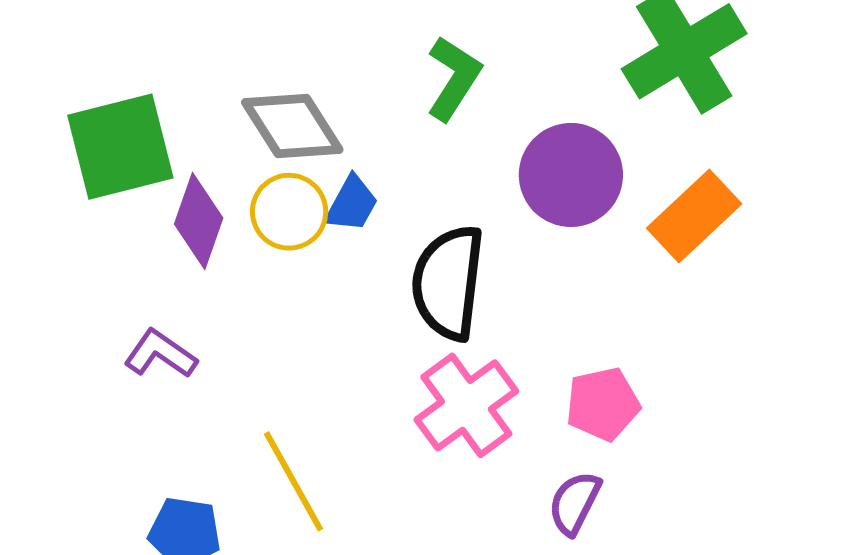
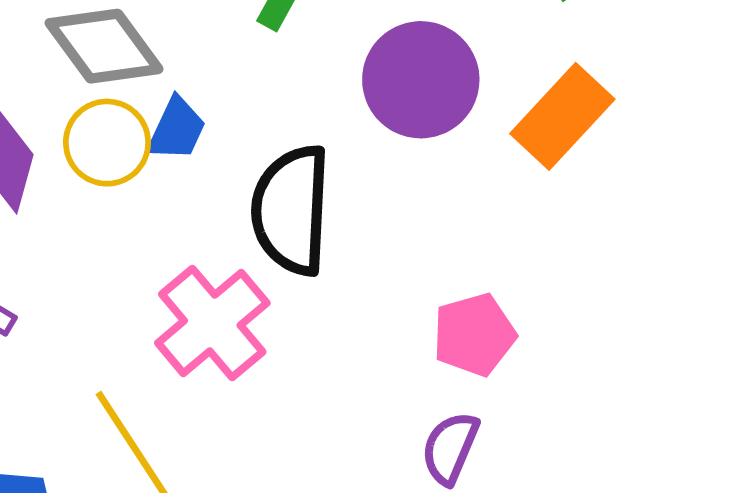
pink cross: (466, 405) -> (212, 323), moved

